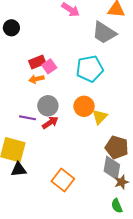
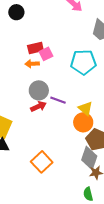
orange circle: (84, 106) -> (83, 122), moved
yellow triangle: (100, 117) -> (85, 108), turned -42
purple line: (28, 118) -> (58, 100), moved

